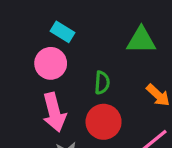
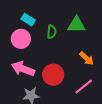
green semicircle: (102, 83) -> (52, 32), moved
pink arrow: (54, 112) -> (23, 69), turned 125

